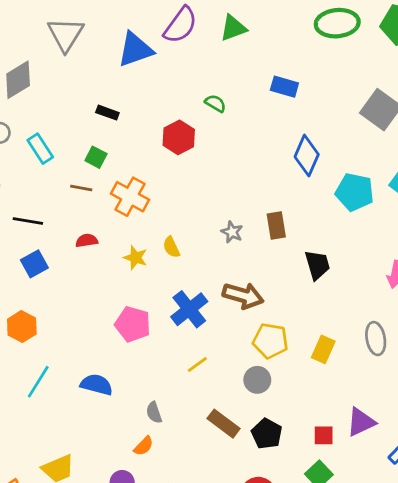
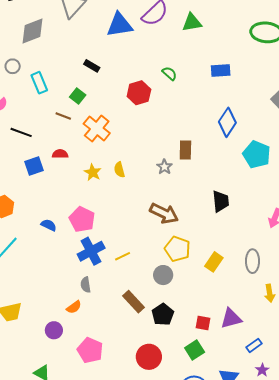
blue rectangle: (284, 87) -> (221, 71), turned -30
brown rectangle: (276, 226) -> (185, 150), moved
blue square: (34, 264) -> (34, 166), moved
blue cross: (189, 309) -> (91, 251), moved
blue semicircle: (97, 385) -> (49, 225), moved, size x0.7

